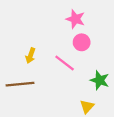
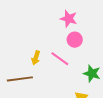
yellow arrow: (31, 56) -> (36, 58), moved

